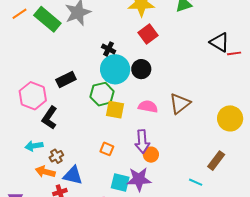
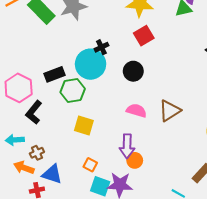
black cross: (109, 49) -> (101, 47), turned 32
cyan circle: (115, 69) -> (91, 64), moved
green hexagon: (102, 94) -> (73, 91), moved
yellow square: (115, 110) -> (84, 125), moved
orange square: (107, 149) -> (90, 165), moved

